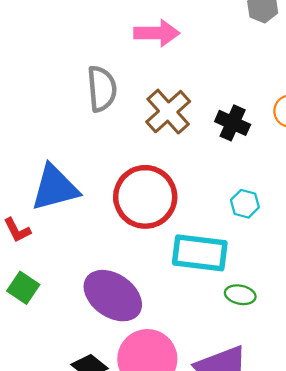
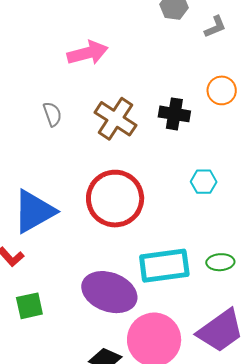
gray semicircle: (102, 89) -> (52, 114), size x0.6
cyan rectangle: (200, 253) -> (164, 266), moved
green square: (23, 288) -> (29, 306), turned -32

